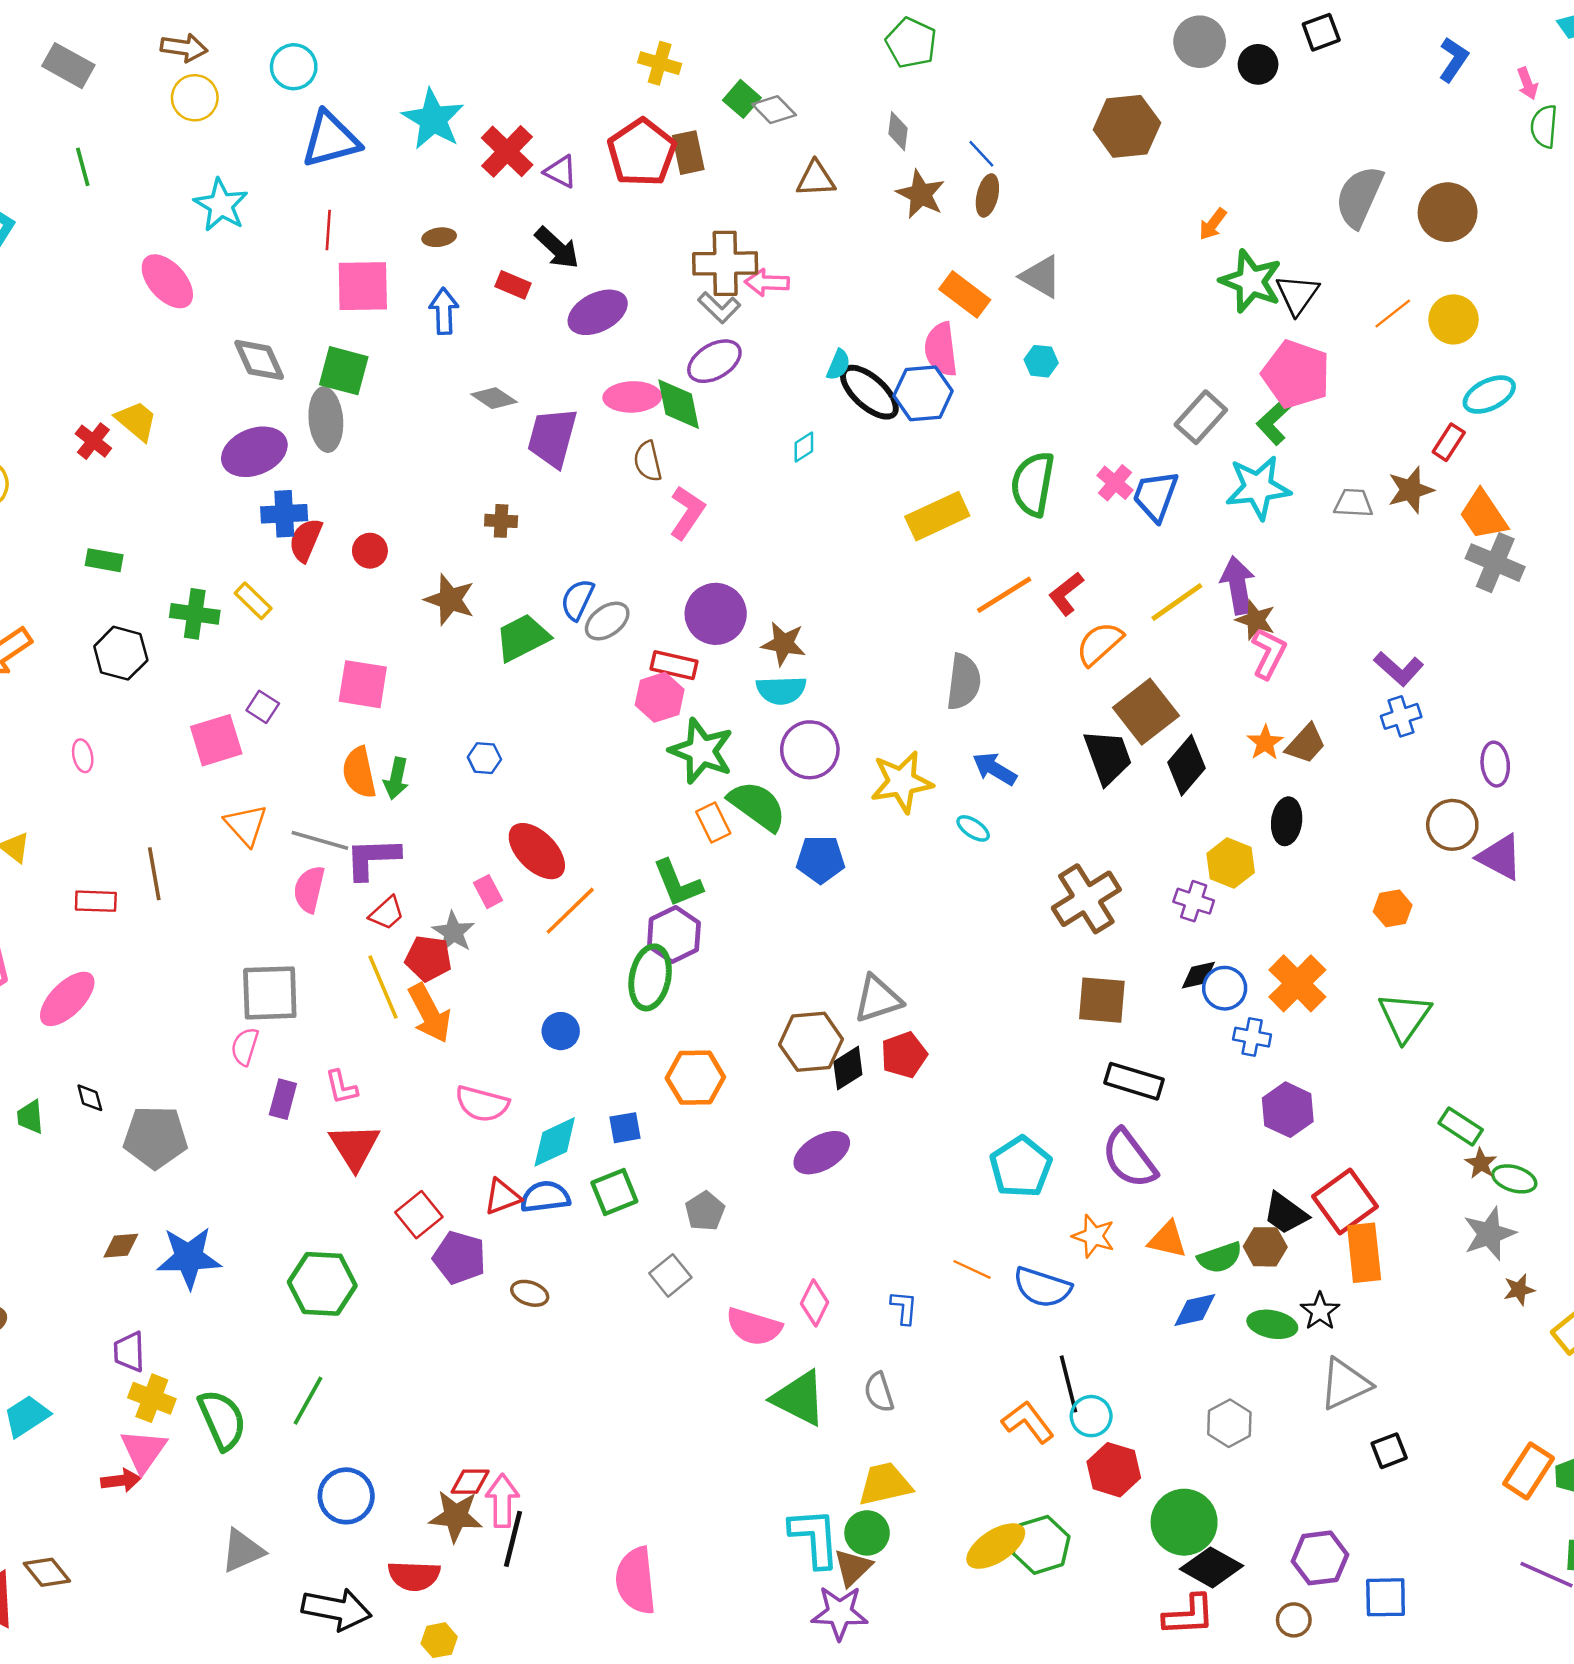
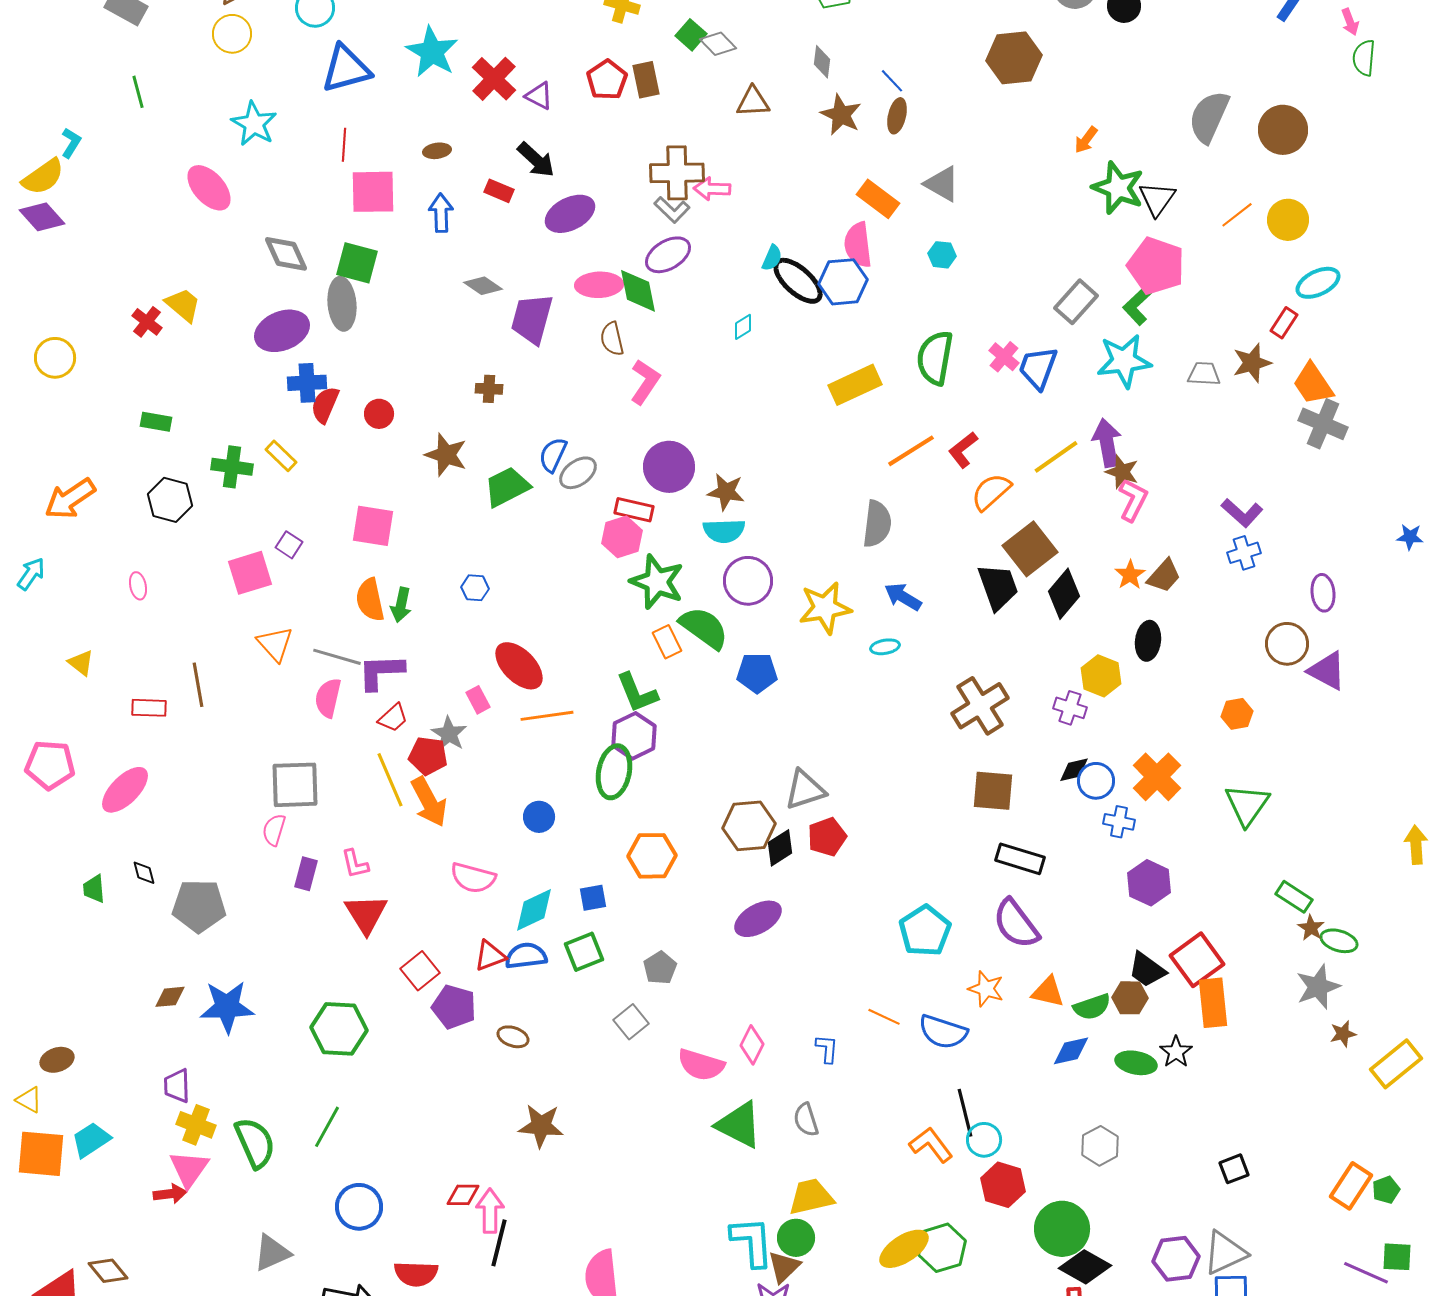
red pentagon: (642, 153) -> (607, 80), size x0.7
cyan ellipse: (973, 828) -> (885, 647), turned -44
orange line: (570, 911) -> (547, 716), turned 36
gray triangle: (1345, 1384) -> (1225, 1253), moved
brown star: (456, 1516) -> (541, 1126), moved

